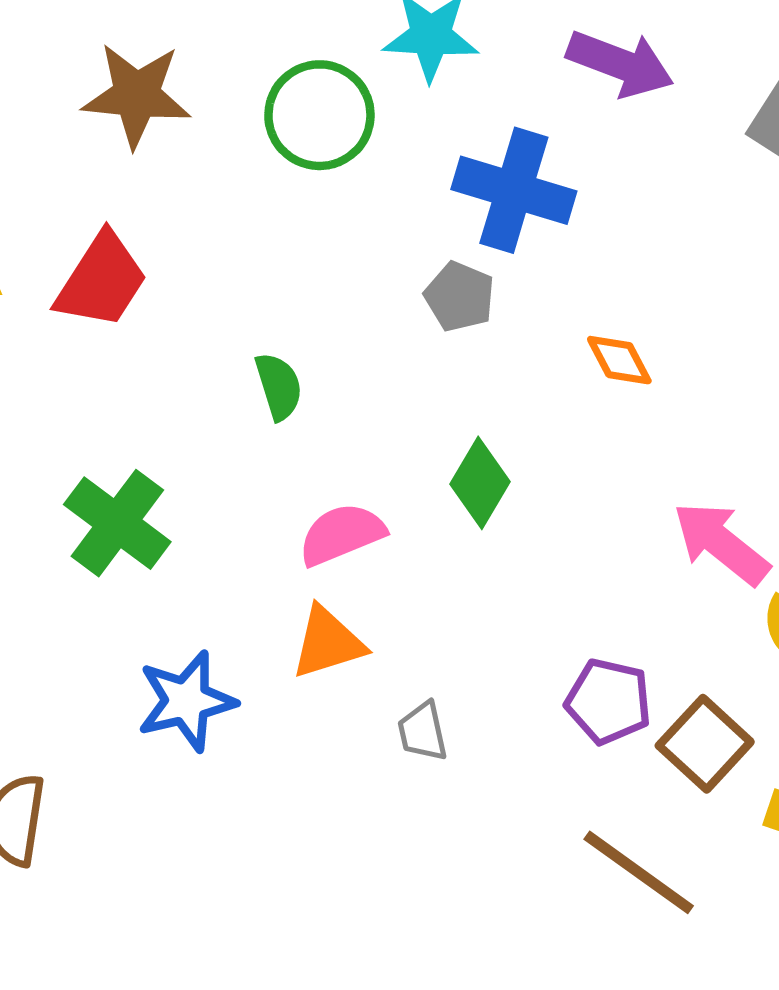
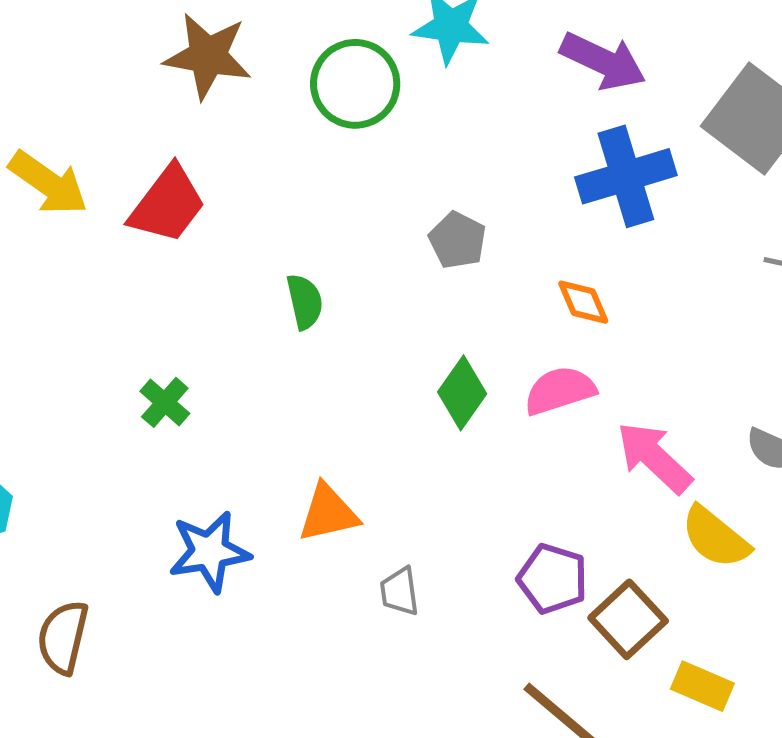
blue cross: (514, 190) -> (626, 176), moved, turned -38
green cross: (117, 523) -> (165, 402), size x0.6
pink semicircle: (342, 534) -> (560, 390), moved

